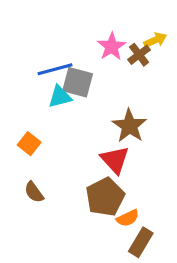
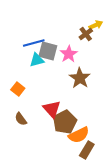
pink star: (112, 47) -> (69, 54), moved
red triangle: (115, 160) -> (52, 109), moved
orange semicircle: (128, 218) -> (79, 135), size x1.5

